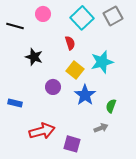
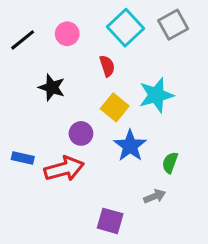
pink circle: (43, 14) -> (67, 34), moved
black line: (15, 26) -> (23, 40), turned -54
red arrow: (42, 131) -> (64, 169), moved

